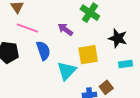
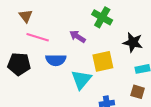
blue semicircle: (43, 51) -> (56, 60), turned 114
brown square: (106, 87) -> (138, 92), moved, turned -32

